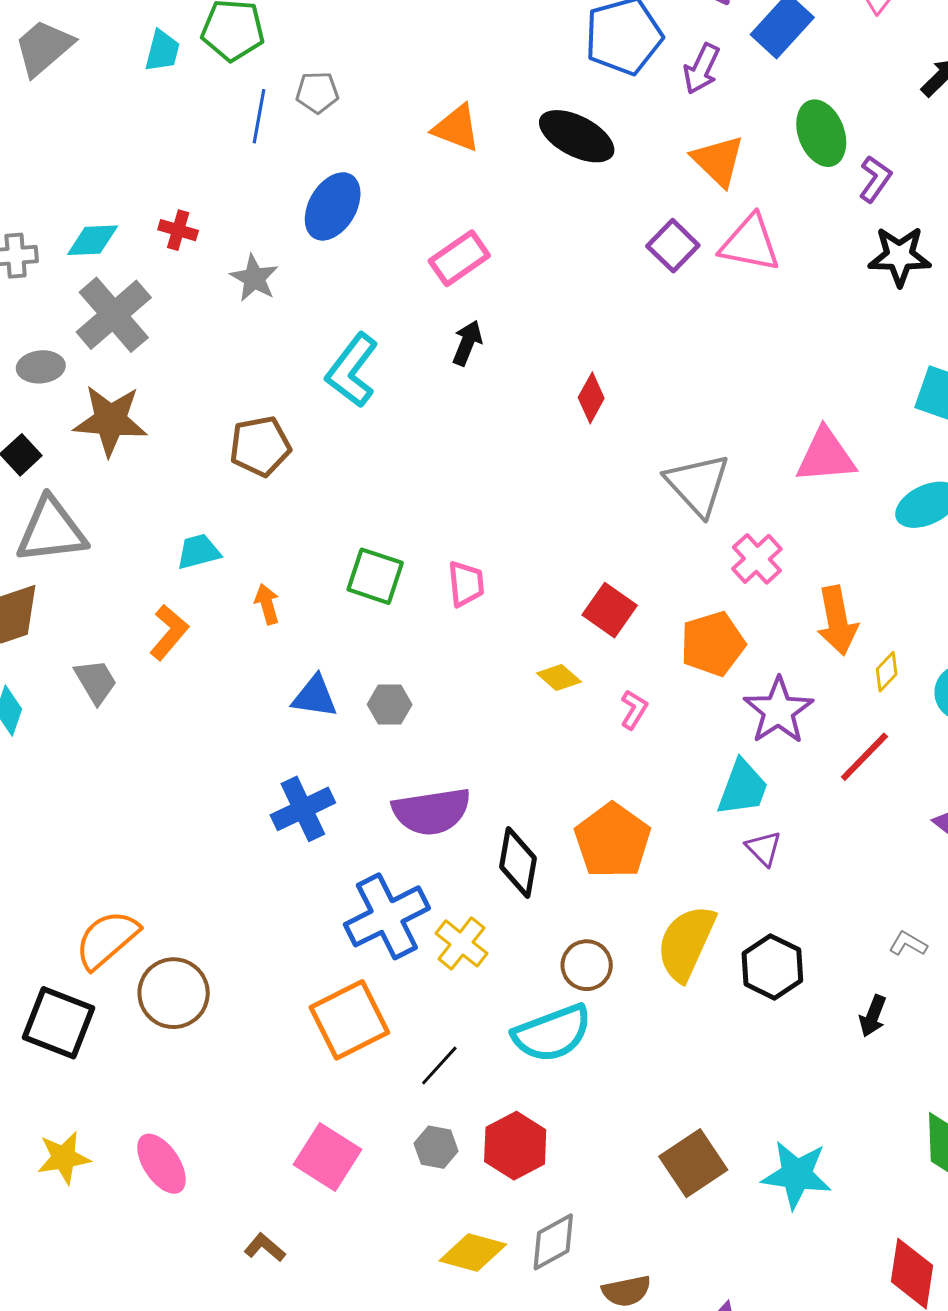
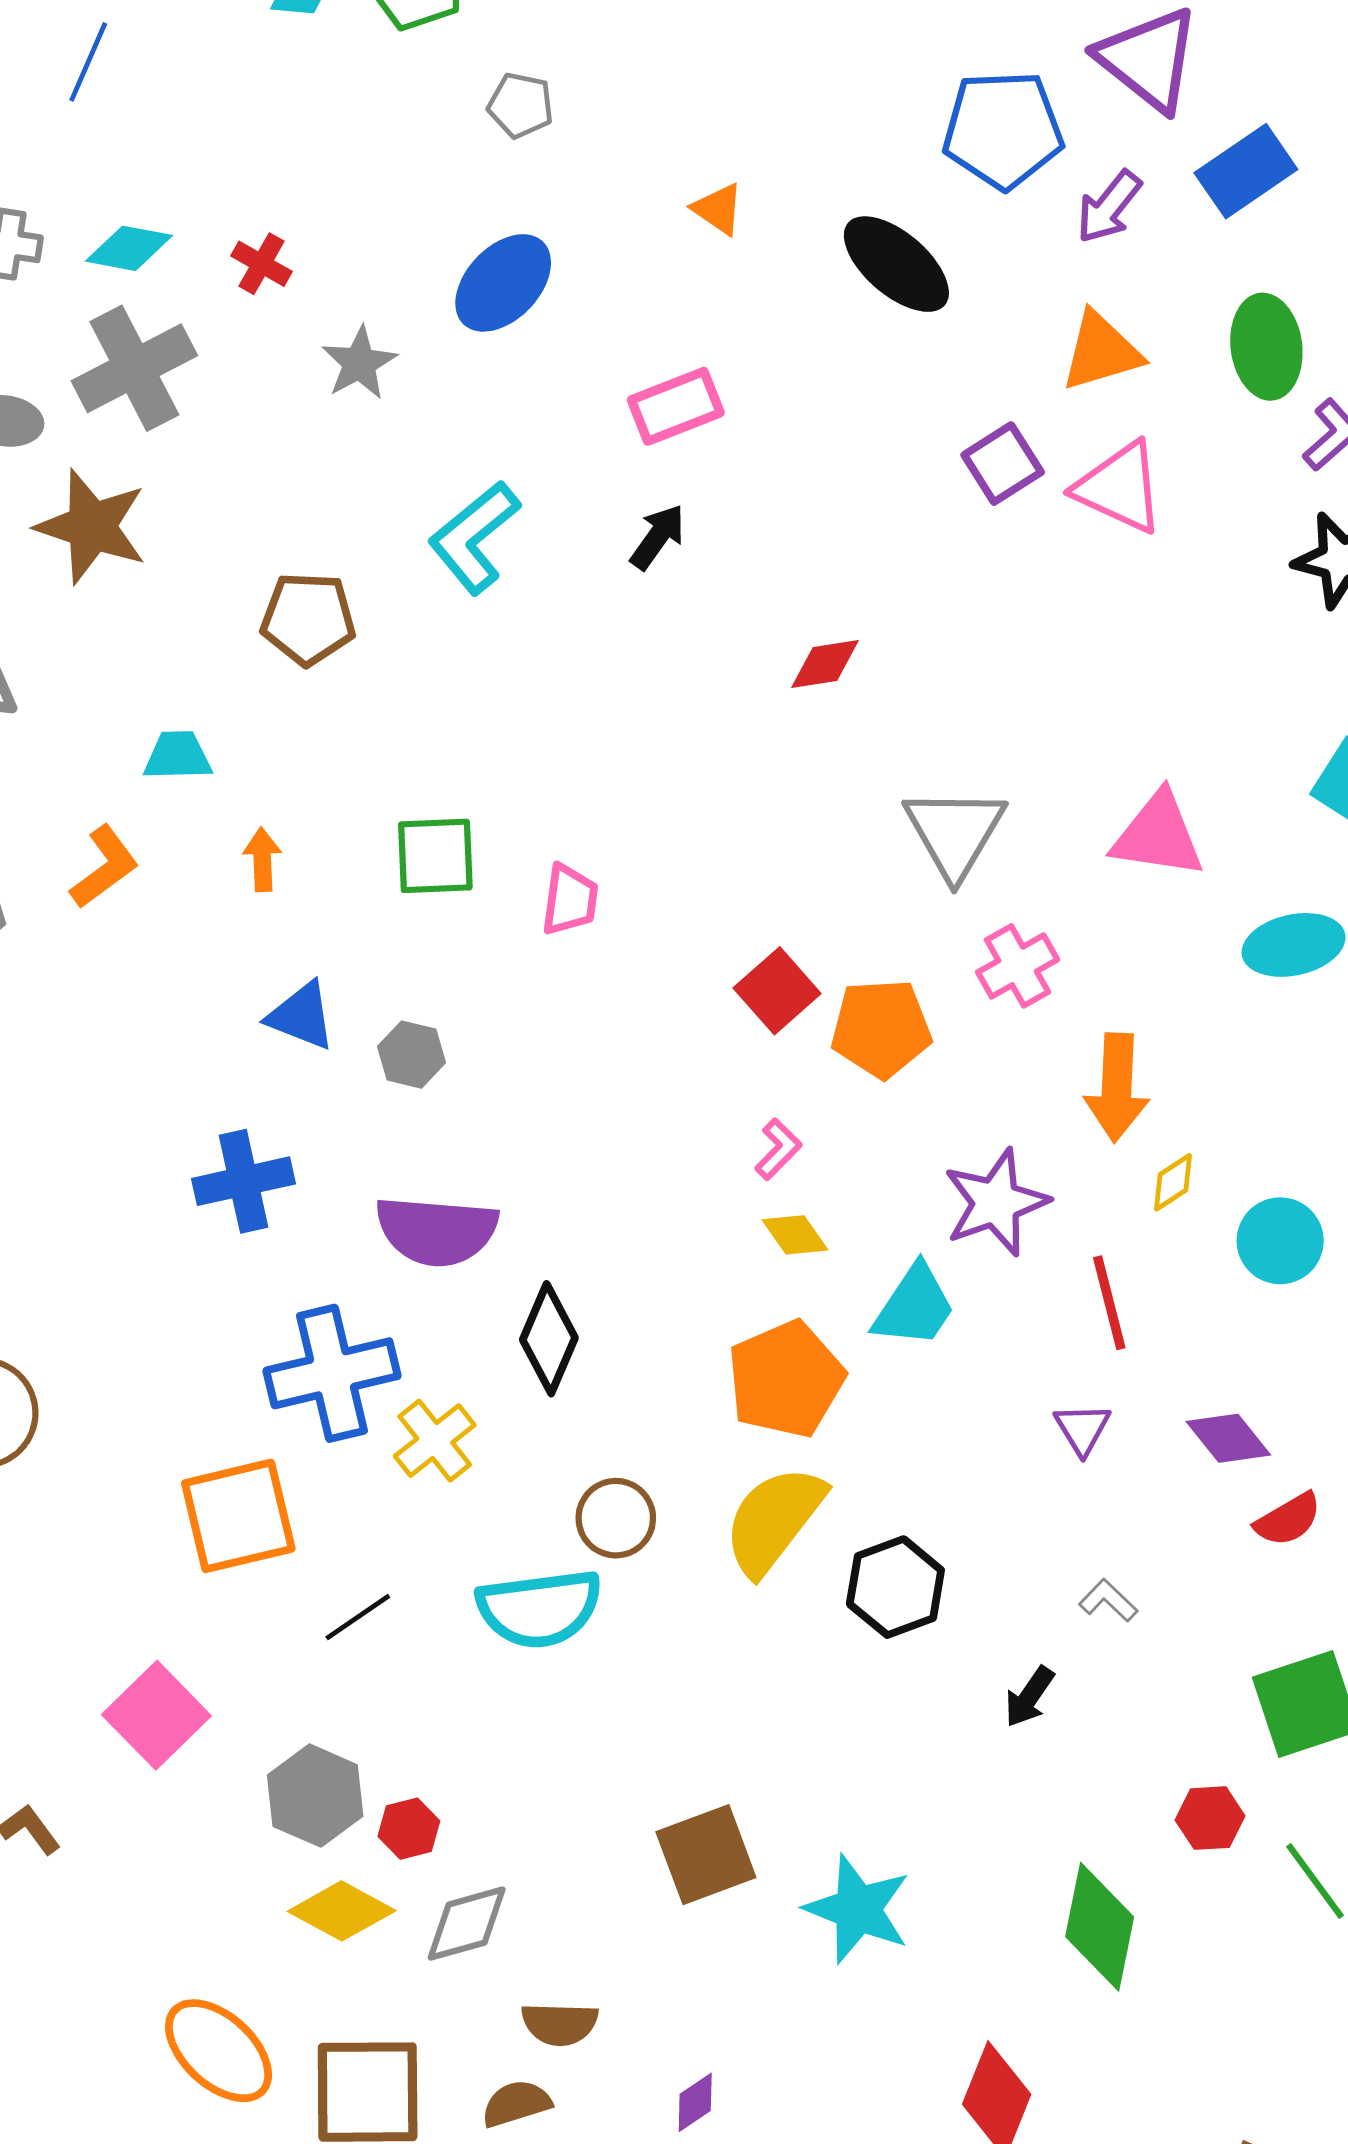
blue line: (259, 116) -> (88, 62), moved
orange triangle: (457, 128) -> (718, 209), size x0.7
orange triangle: (718, 161) -> (1101, 351), turned 46
red diamond: (591, 398) -> (825, 664), turned 39
green square: (375, 576) -> (435, 856), turned -34
orange pentagon: (713, 644) -> (881, 1028), moved
yellow diamond: (559, 677) -> (795, 1235), moved
red line: (864, 757) -> (1109, 1303), turned -72
orange pentagon: (613, 841) -> (786, 1379), moved
purple triangle: (764, 848) -> (1082, 1429), moved
red hexagon: (515, 1146) -> (409, 1829), moved, size x0.6
gray hexagon: (436, 1147) -> (315, 1796), moved, size x1.5

